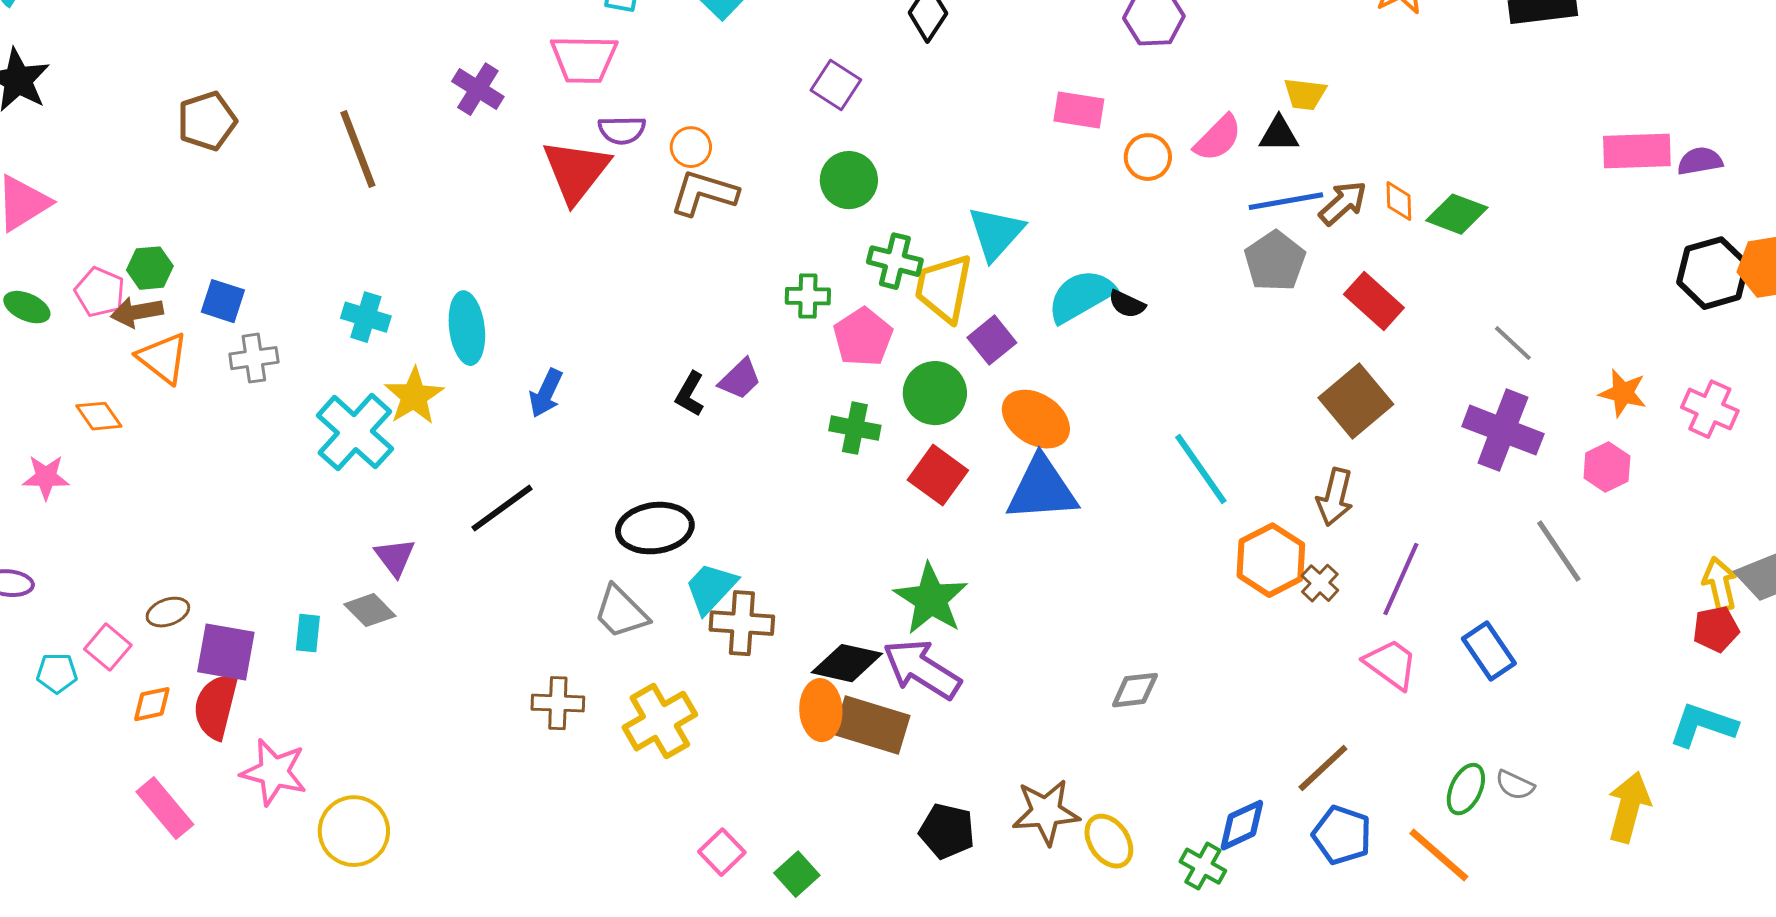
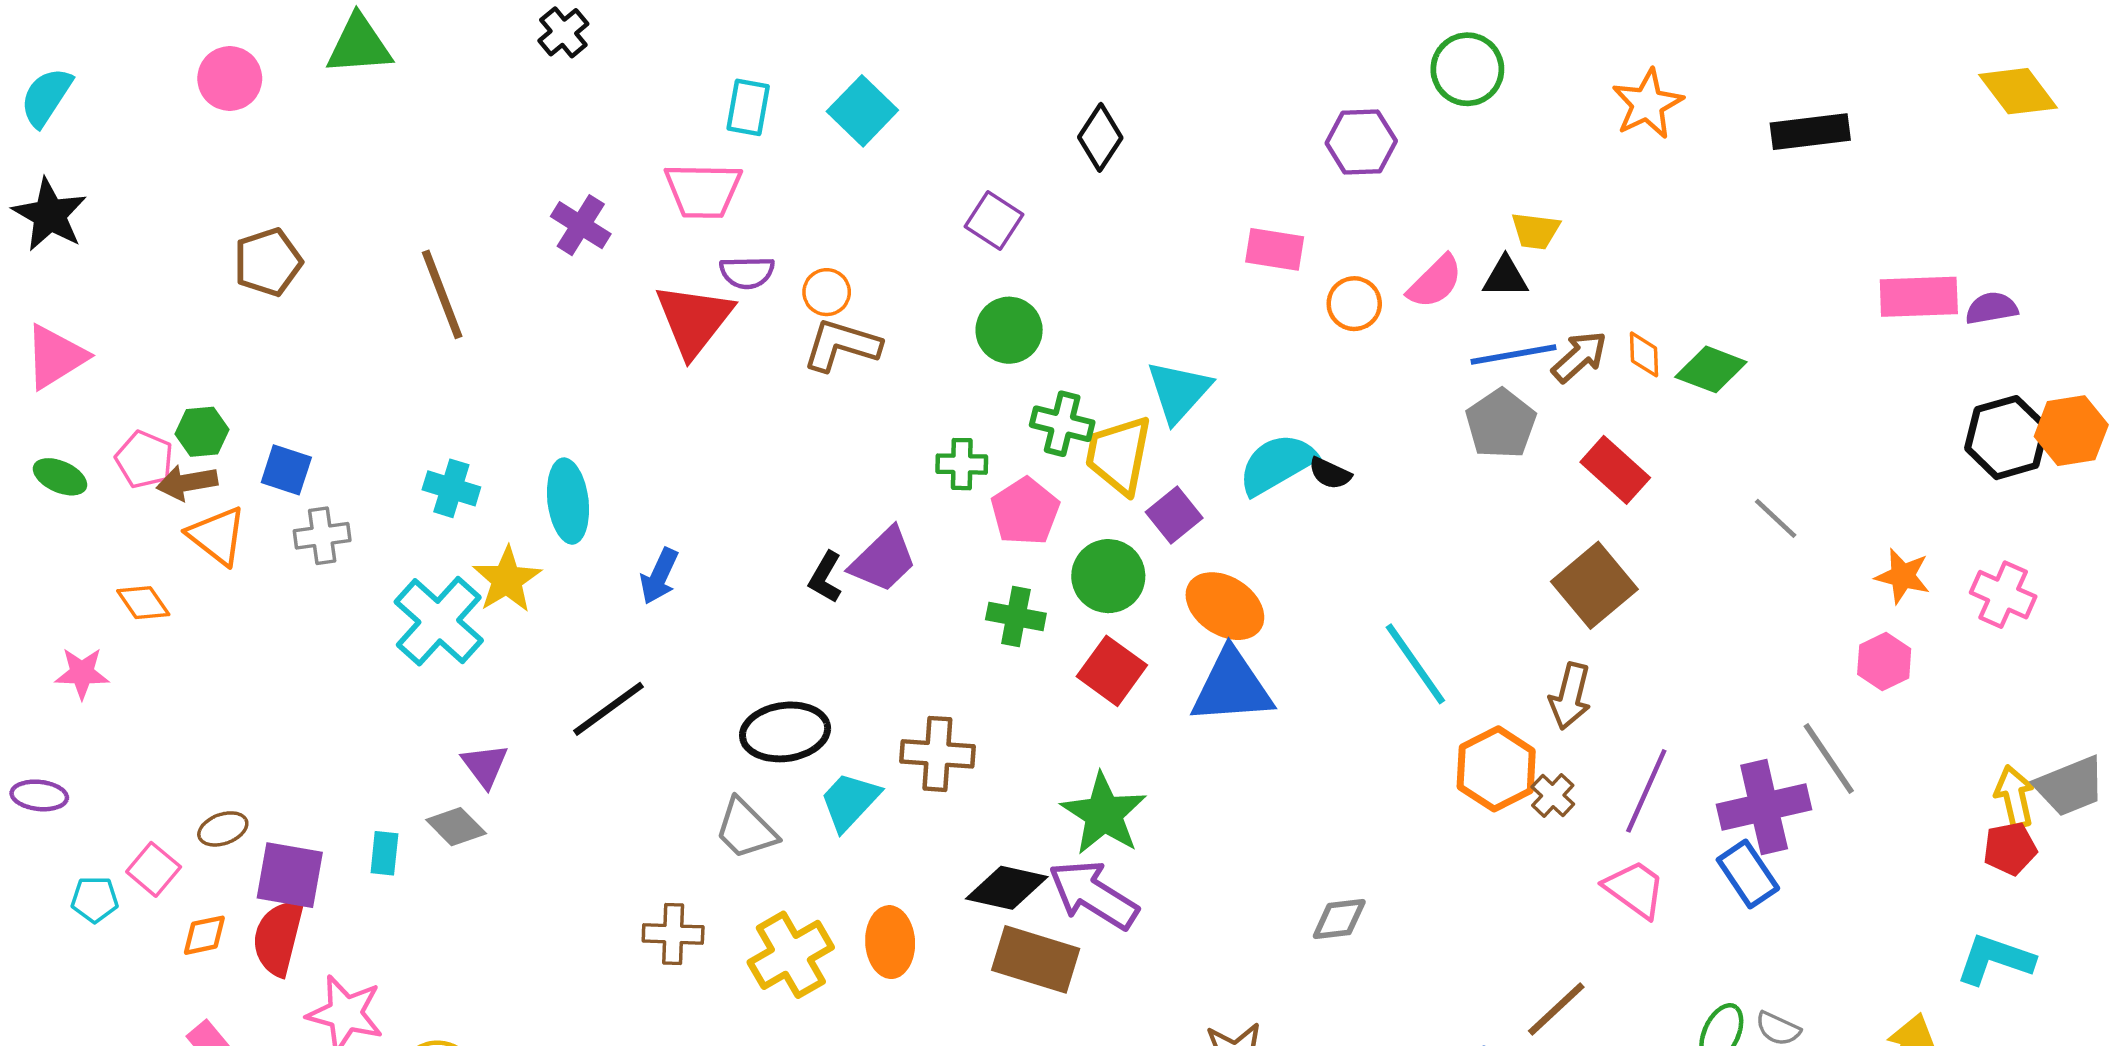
purple trapezoid: (740, 379) -> (883, 560), size x1.4
purple cross: (1503, 430) -> (1764, 807), moved, turned -34
brown cross: (742, 623) -> (937, 754), moved
orange ellipse: (821, 710) -> (890, 942), moved

